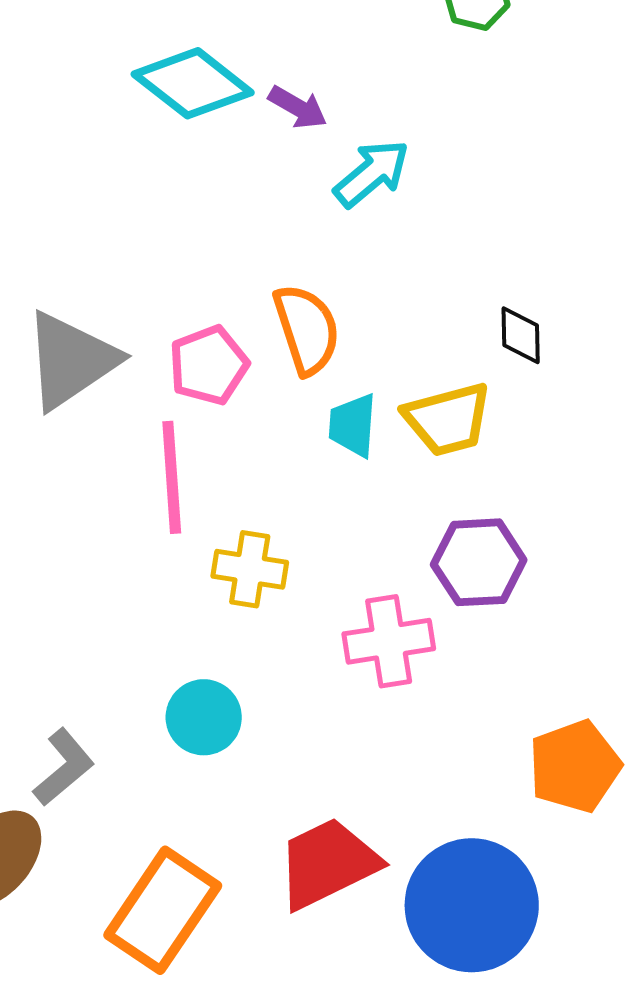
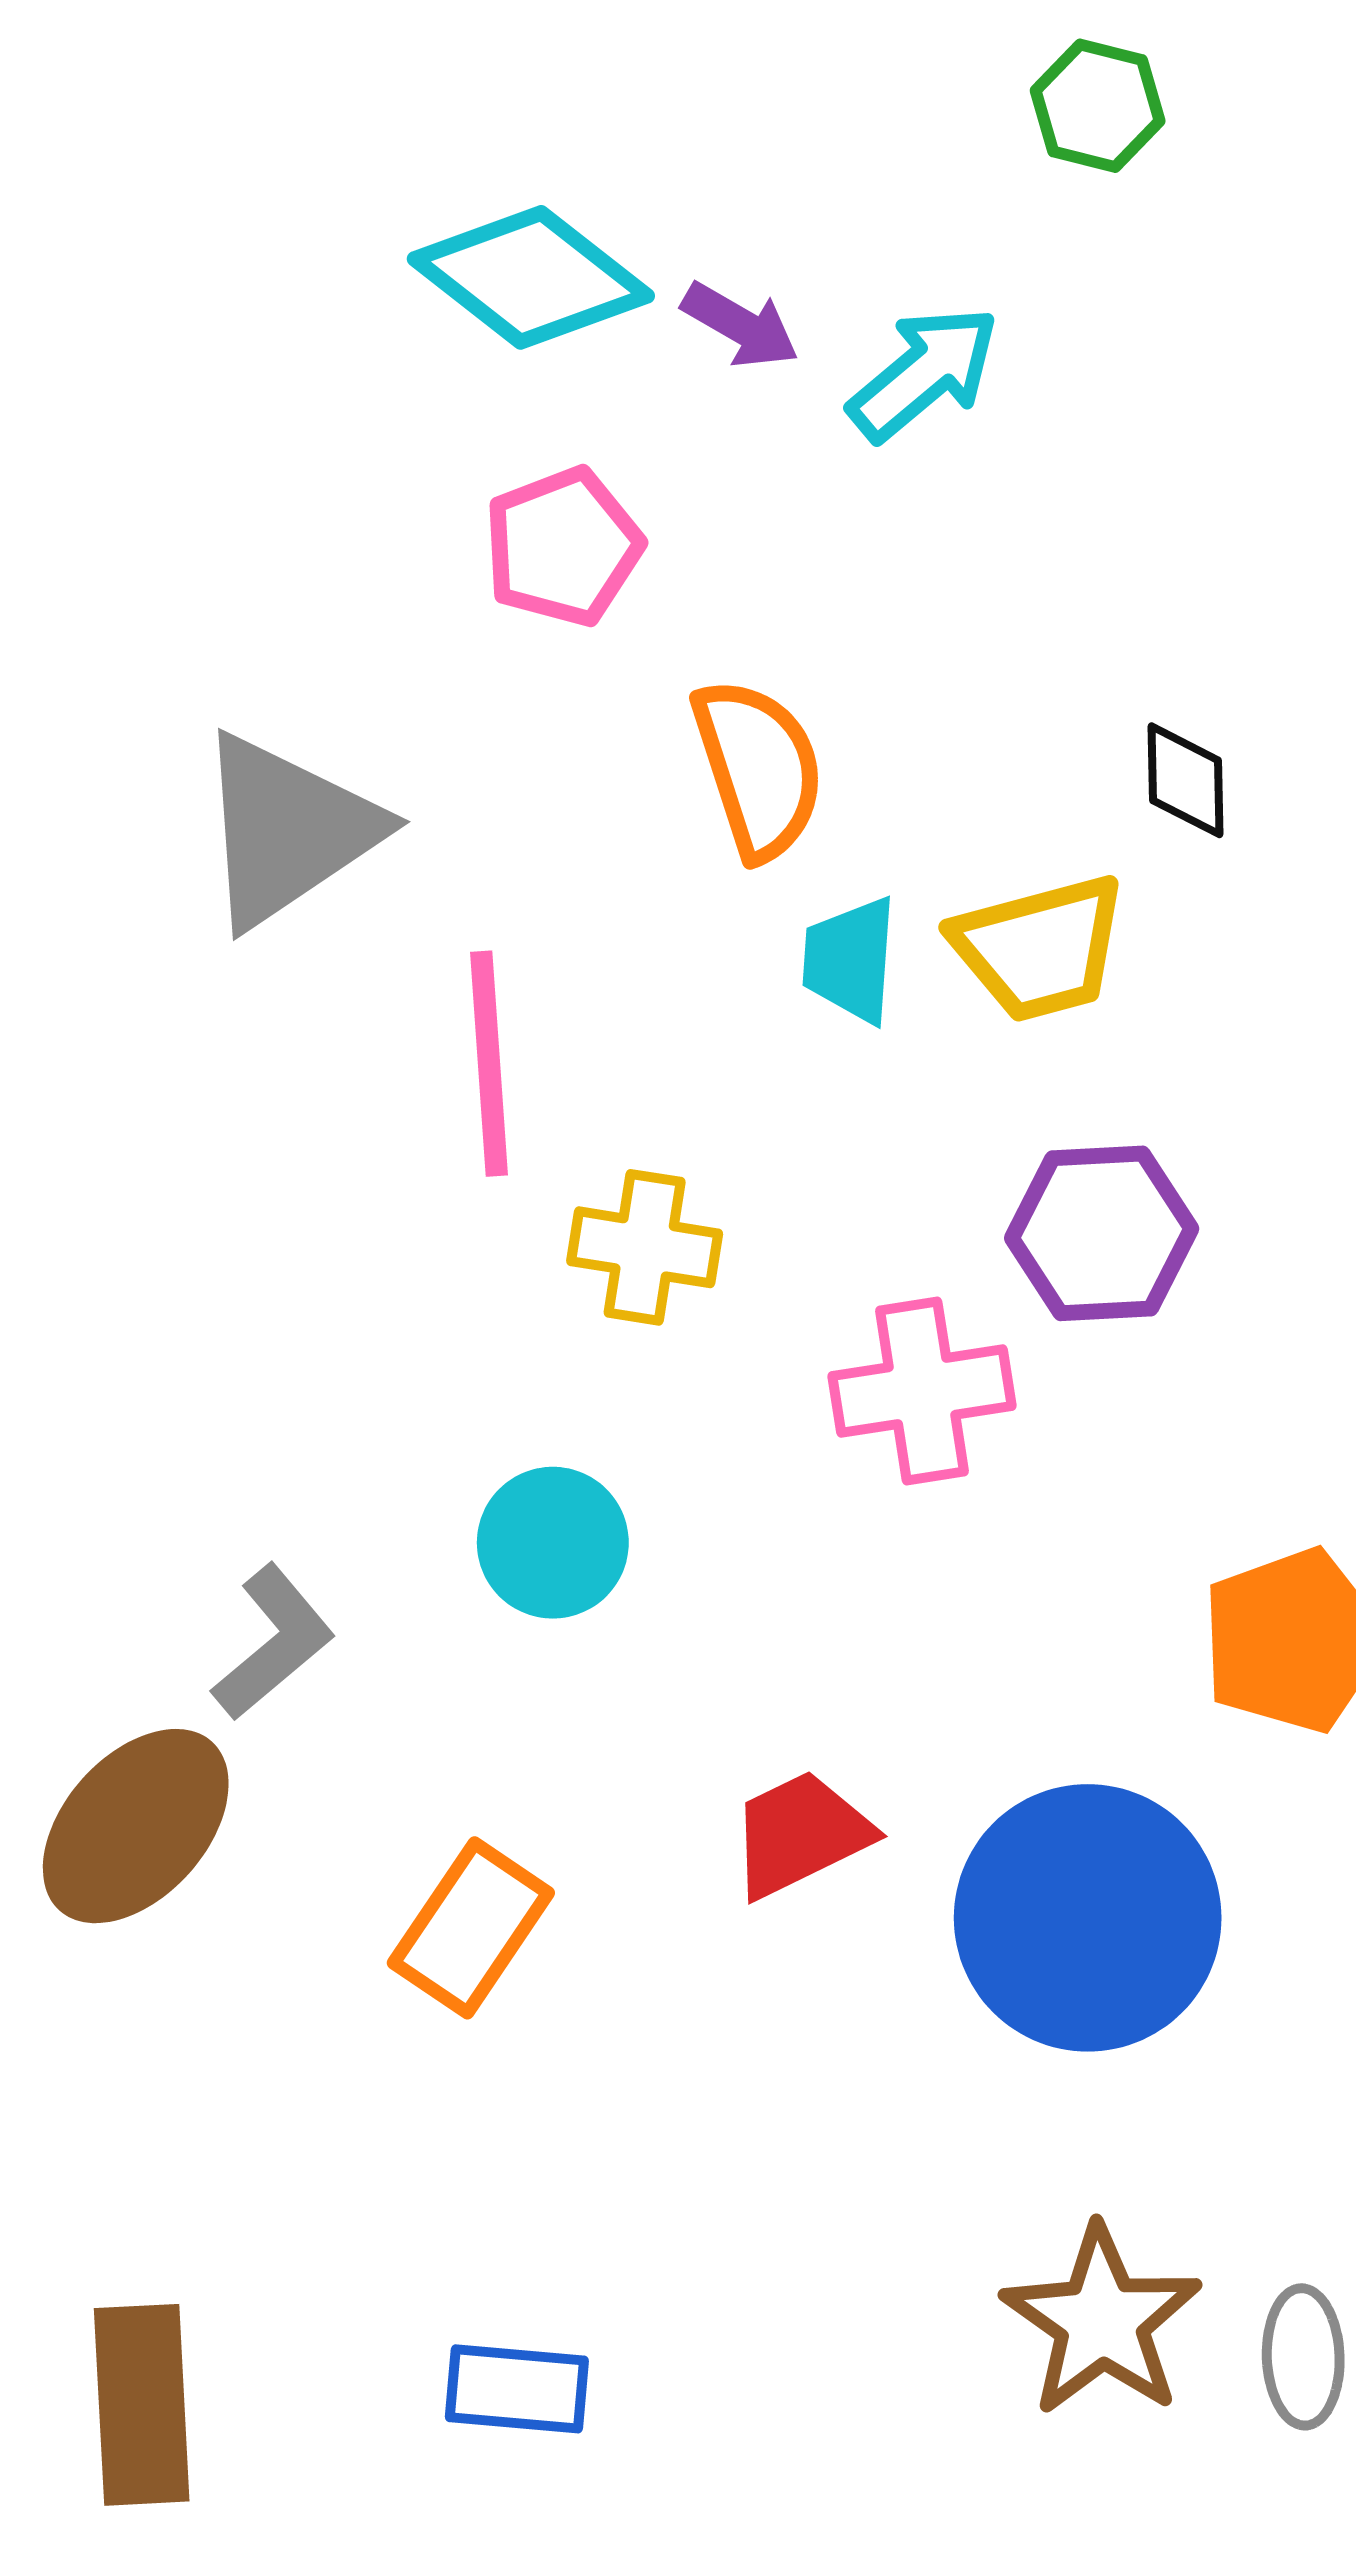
cyan arrow: (372, 173) -> (924, 373), moved
pink pentagon: (209, 365) -> (563, 547), moved
red trapezoid: (328, 863) -> (800, 1834), size x0.7
orange rectangle: (163, 910) -> (471, 1928), size x0.7

